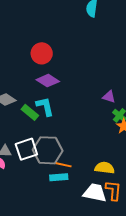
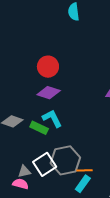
red circle: (42, 53) -> (48, 67), moved
cyan rectangle: (59, 177) -> (83, 184), turned -36

